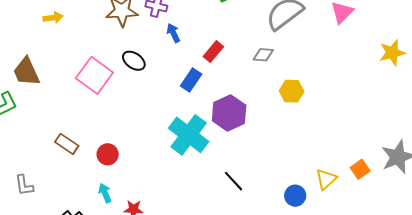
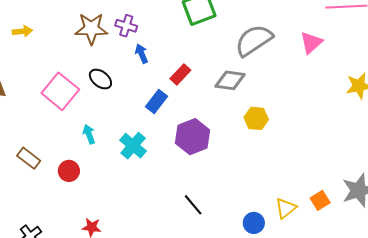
gray diamond: (263, 55) -> (230, 80), size x1.4
cyan cross: (189, 135) -> (133, 146), moved, size x0.7
cyan arrow: (105, 193) -> (89, 134), moved

